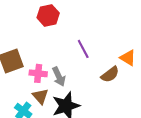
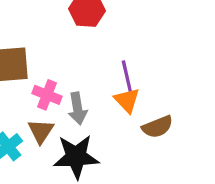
orange triangle: (128, 58) -> (127, 100), moved

